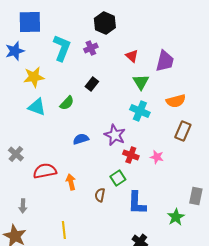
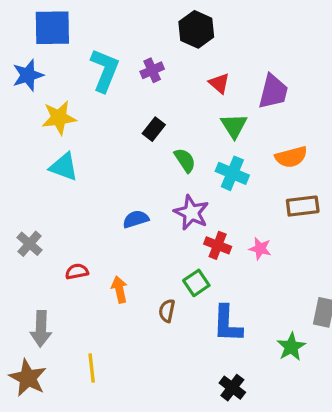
black hexagon: (105, 23) -> (196, 29), moved
green semicircle: (67, 103) -> (185, 160), moved, turned -77
brown rectangle: (183, 131) -> (303, 206), turned 60
red semicircle: (45, 171) -> (77, 271), size x0.6
gray arrow: (23, 206) -> (41, 329), size x1.5
yellow line: (64, 230) -> (92, 368), moved

